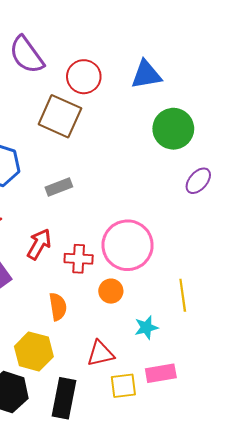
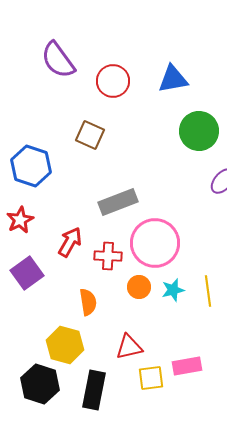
brown square: (60, 116) -> (90, 135), moved, size x0.7
gray rectangle: (59, 187) -> (118, 202), moved, size x1.5
cyan star: (146, 327) -> (173, 290), moved

